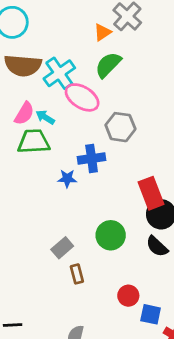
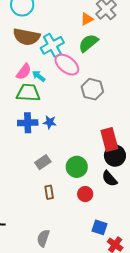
blue cross: (92, 158) -> (28, 123), moved
gray rectangle: (62, 248) -> (43, 162), moved
red circle: (128, 296) -> (85, 194), moved

